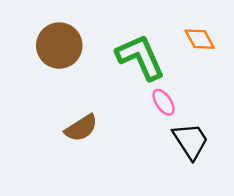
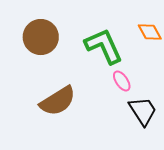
brown semicircle: (81, 128) -> (58, 101), size x1.4

